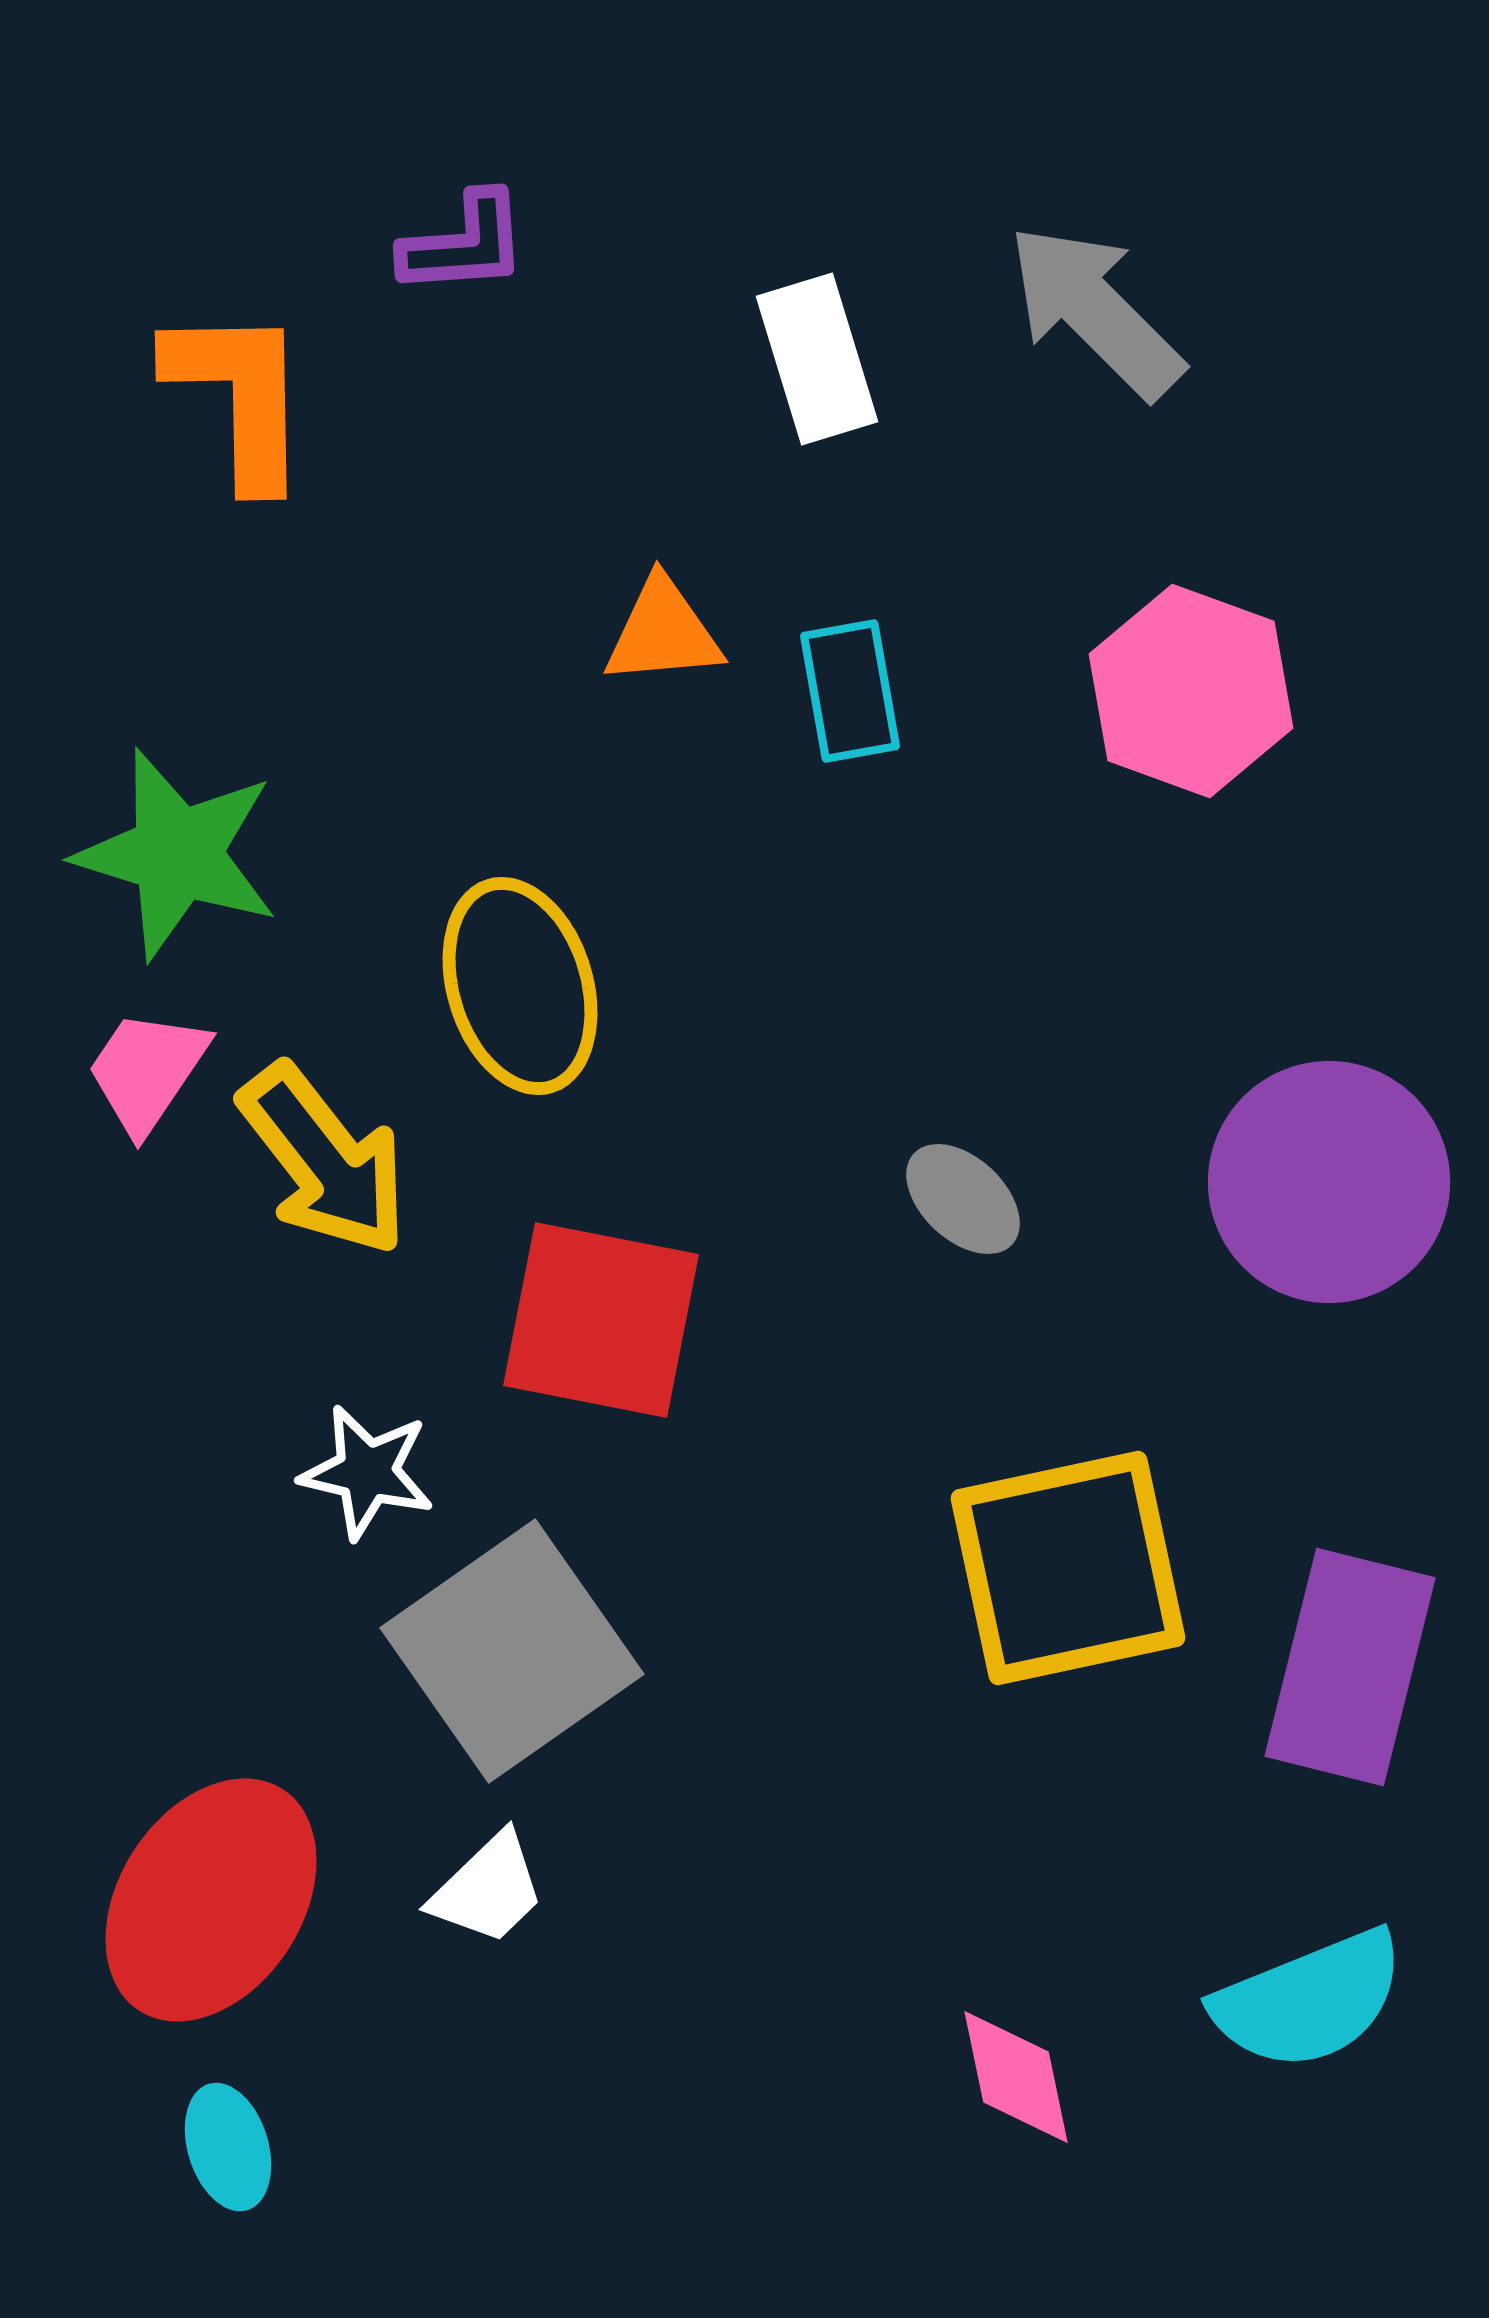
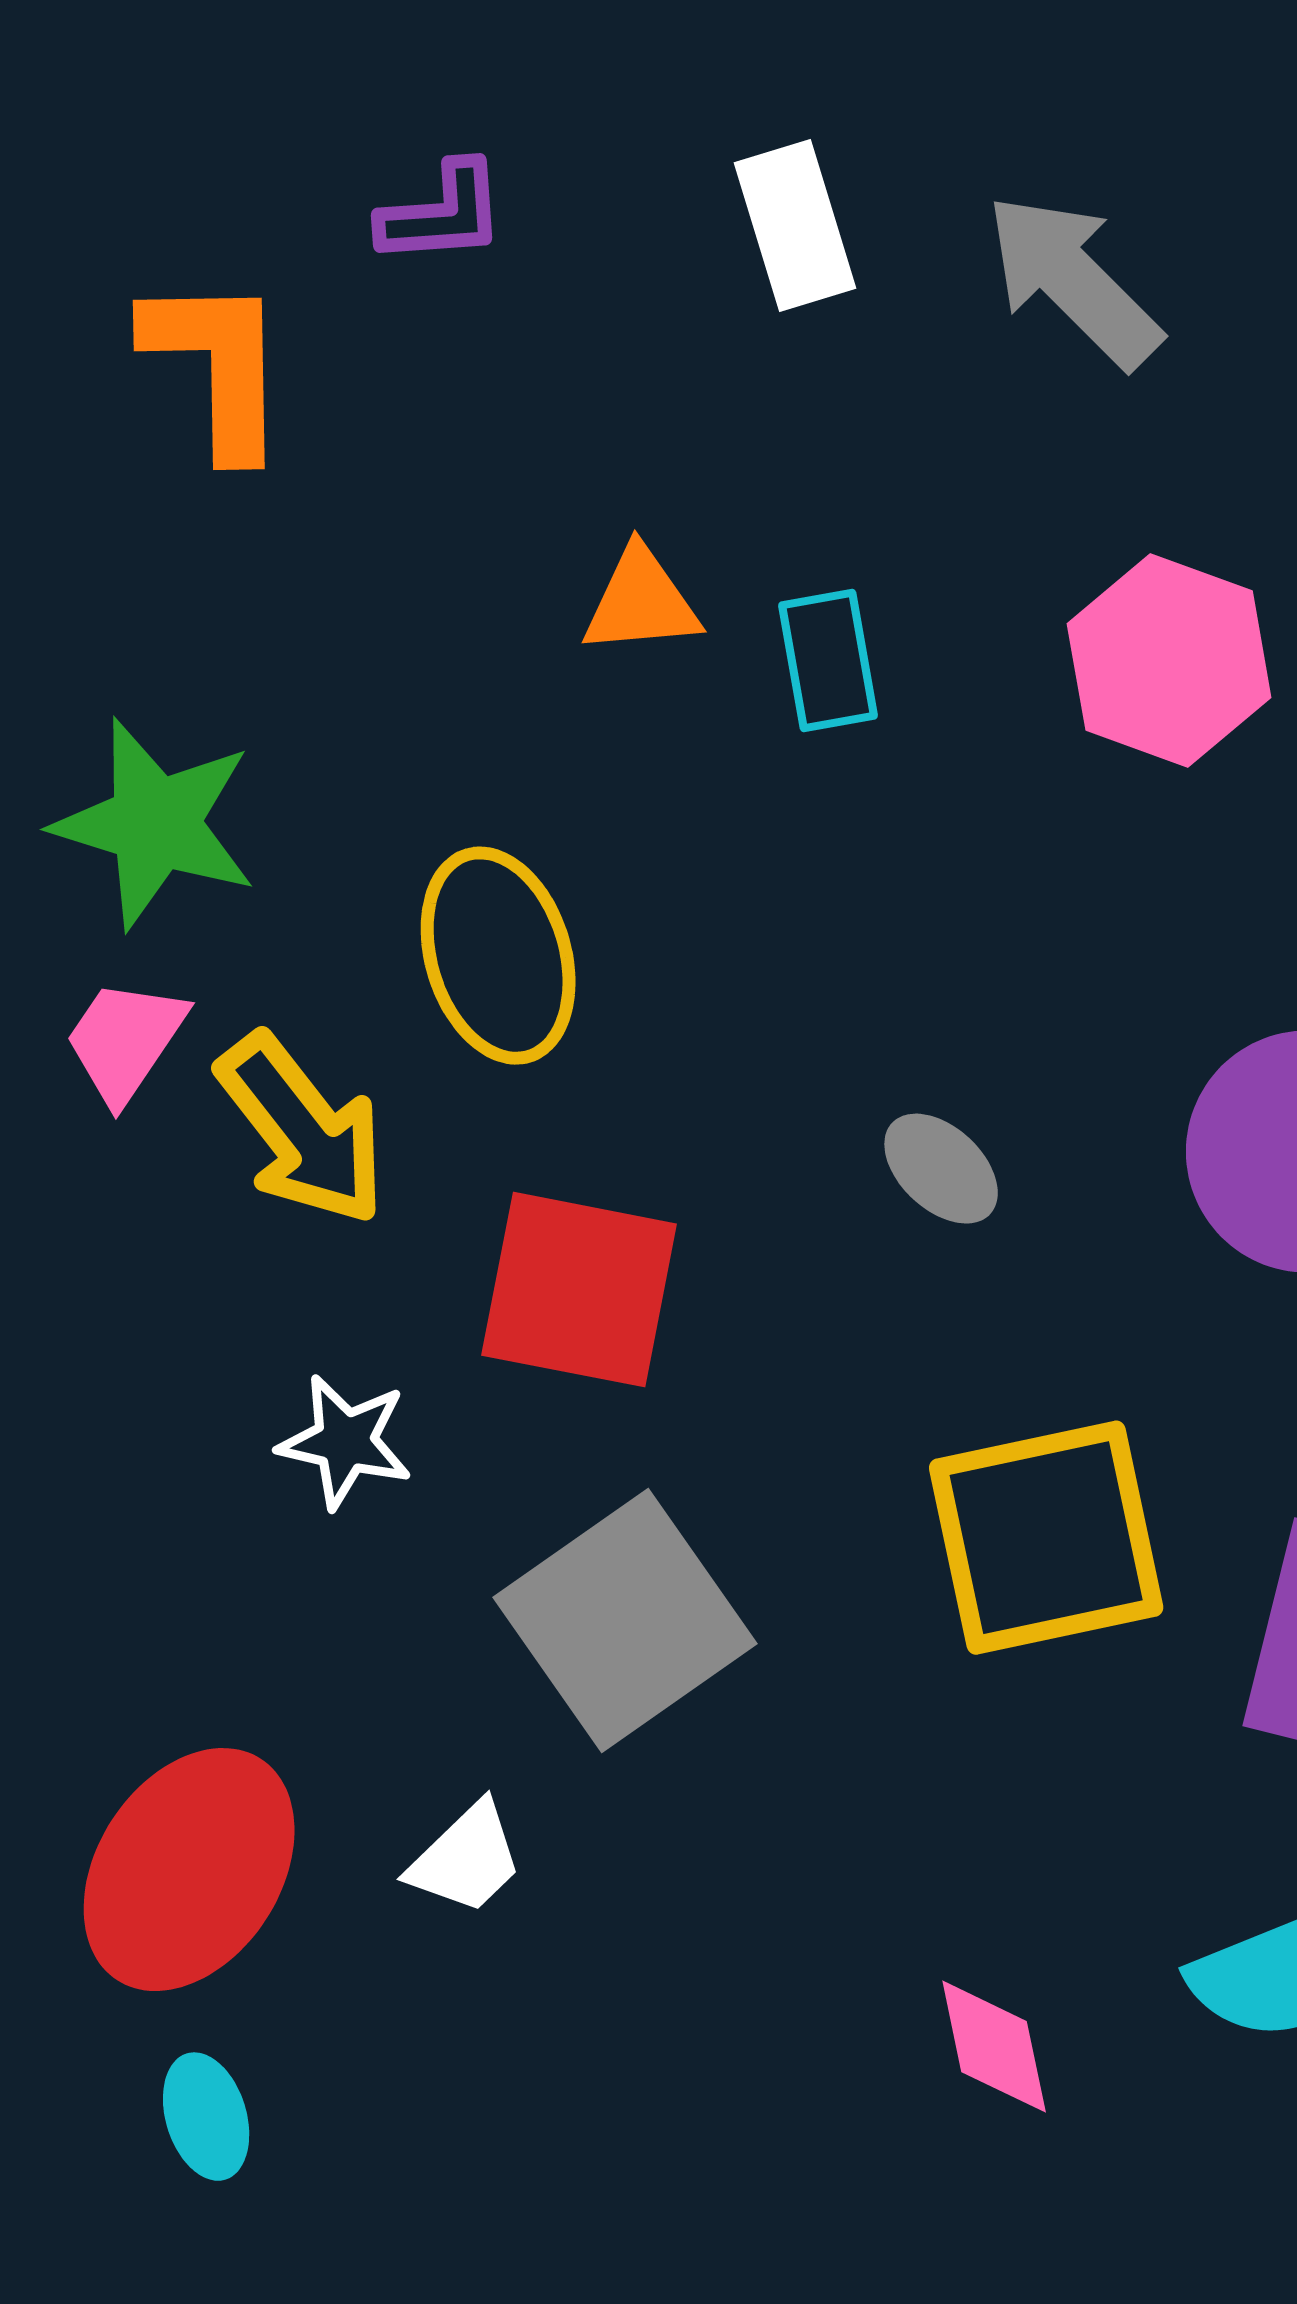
white rectangle: (817, 359) -> (795, 226), moved
gray square: (512, 1651) -> (625, 1621), moved

